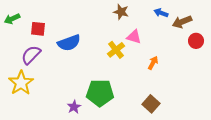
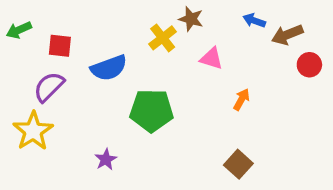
yellow cross: (116, 50) -> (163, 38), moved
green pentagon: (100, 93) -> (152, 111), moved
purple star: (74, 107) -> (106, 159), moved

